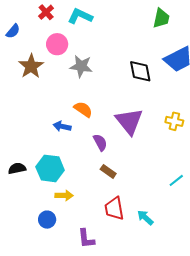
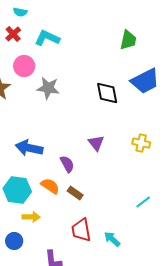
orange semicircle: (83, 109) -> (50, 186), moved
purple triangle: (129, 121) -> (96, 143), size x0.6
blue arrow: (62, 126) -> (29, 148), size x1.5

